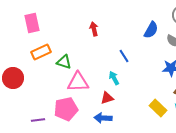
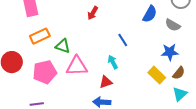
red arrow: (94, 29) -> (93, 13), turned -136
yellow rectangle: (158, 108) -> (157, 75), moved
pink pentagon: (66, 109) -> (45, 72), moved

